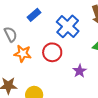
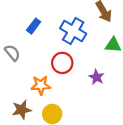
orange star: (23, 54) -> (41, 85), moved

